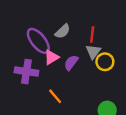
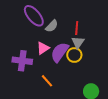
purple ellipse: (38, 41) -> (34, 16), moved
yellow circle: (105, 62) -> (74, 55), moved
purple semicircle: (71, 63) -> (60, 52), size x1.5

